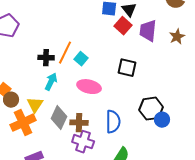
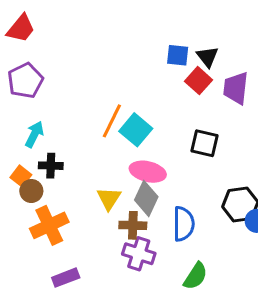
black cross: (46, 58) -> (51, 166), moved
cyan square: (81, 59) -> (136, 130), size x1.5
cyan arrow: (51, 82) -> (34, 134), moved
yellow triangle: (35, 105) -> (109, 198), moved
gray diamond: (59, 118) -> (146, 198), moved

